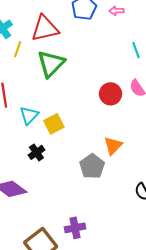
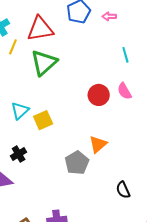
black cross: (36, 152) -> (19, 154), moved

